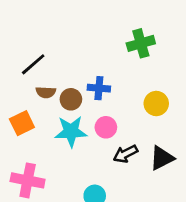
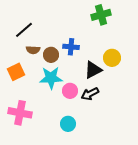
pink circle: (106, 127) -> (70, 91), moved
black triangle: (162, 158) -> (93, 70), moved

